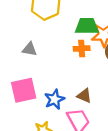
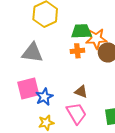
gray triangle: (30, 49) -> (32, 53), size x1.6
blue star: (54, 99) -> (44, 97), moved

